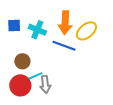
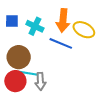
yellow ellipse: (86, 31) -> (84, 30), turned 65
brown circle: (22, 61) -> (19, 57), size x1.5
cyan line: (33, 77) -> (28, 73), turned 30

